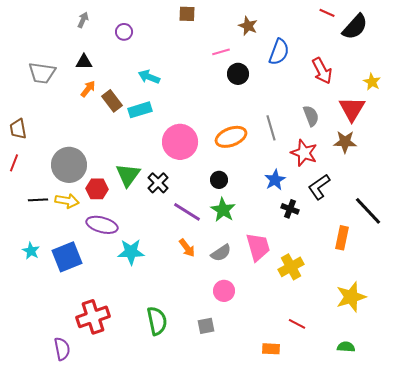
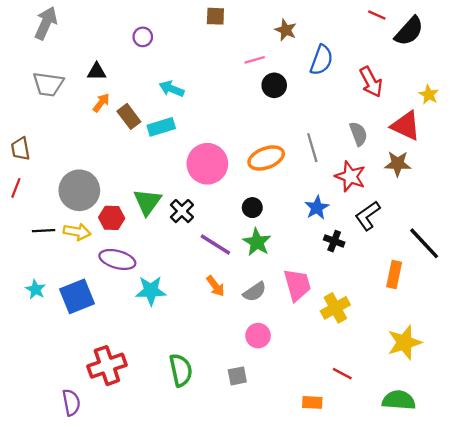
gray arrow: (83, 20) -> (46, 23), moved, size x1.8
red triangle: (352, 109) -> (406, 126), turned -36
green semicircle: (346, 347) -> (399, 400), size x1.6

